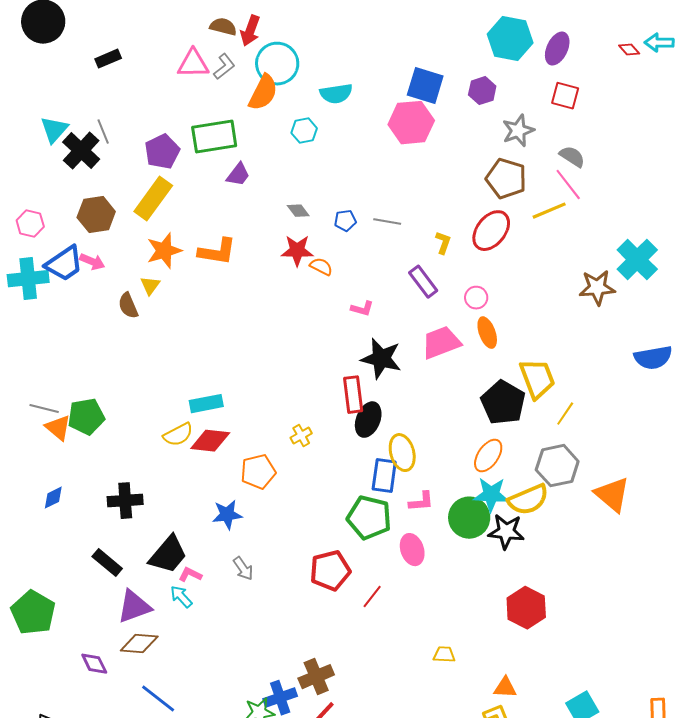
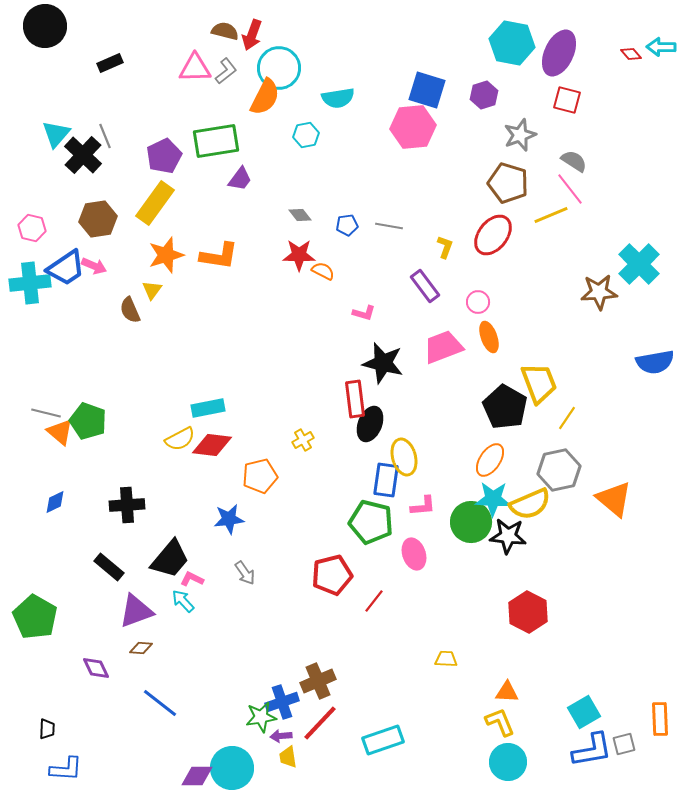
purple ellipse: (557, 49) -> (559, 53), size x1.4
green pentagon: (86, 417) -> (88, 421), turned 30
brown diamond: (139, 644) -> (141, 648), size x0.6

